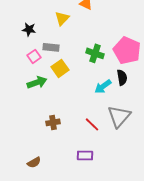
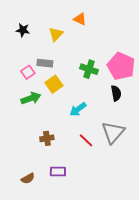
black star: (29, 29) -> (23, 30), moved
cyan arrow: (103, 86) -> (78, 109), moved
purple rectangle: (85, 155) -> (58, 171), moved

